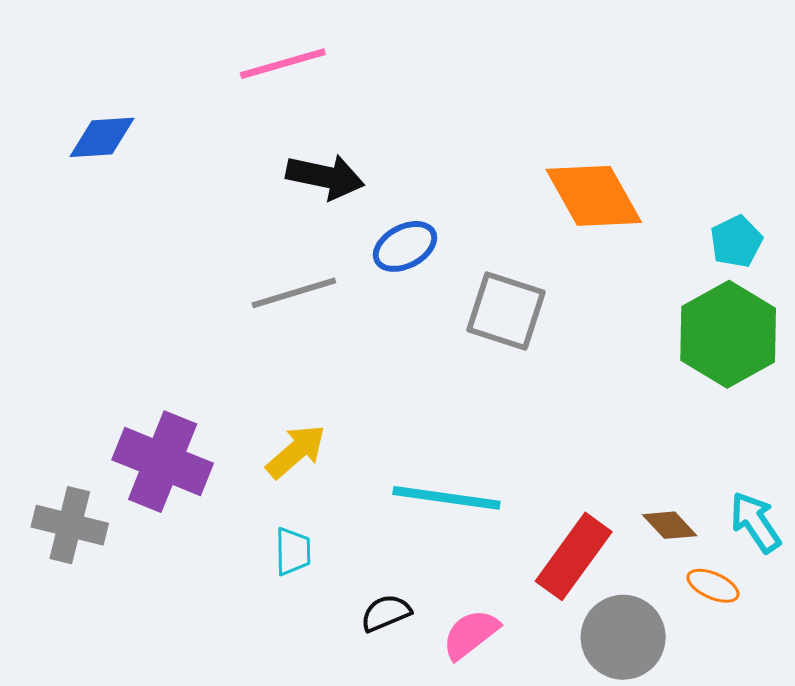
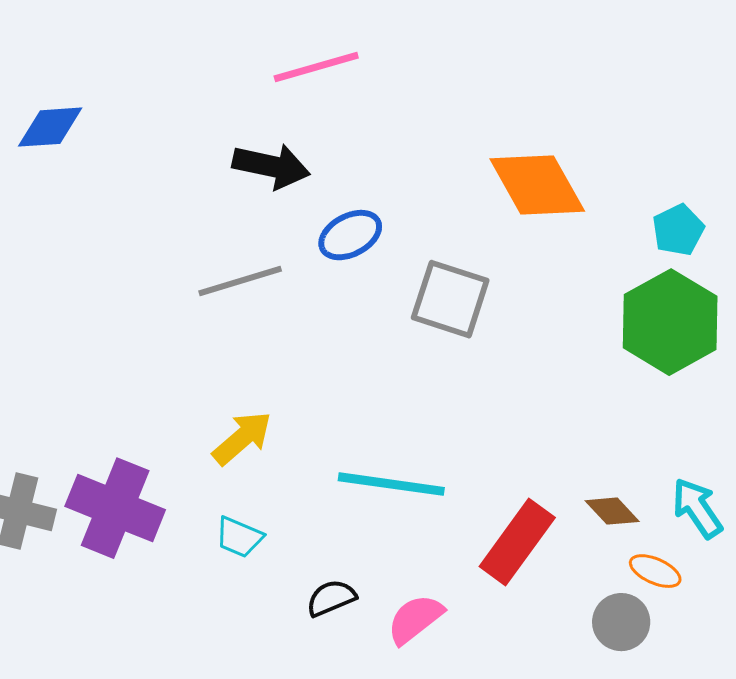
pink line: (283, 64) -> (316, 67), moved
purple cross: (163, 462) -> (115, 508), moved
cyan trapezoid: (293, 551) -> (239, 537), turned 114
gray circle: (623, 637) -> (621, 622), moved, size x0.7

